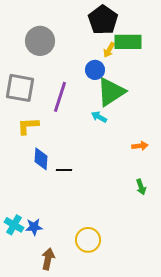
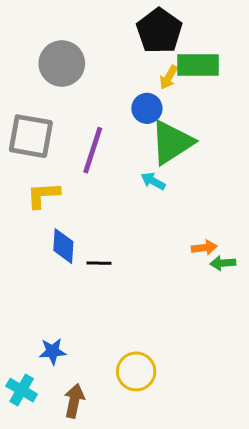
orange arrow: (140, 146) -> (204, 248), moved
green arrow: (141, 187) -> (223, 263), moved, turned 105
cyan cross: (14, 225) -> (22, 390), moved

